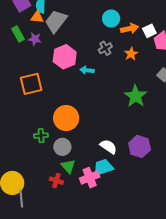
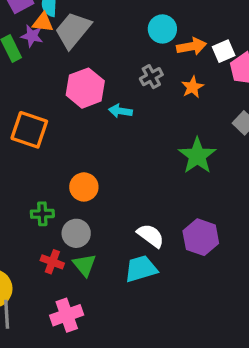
purple star: (35, 39) -> (32, 36), moved
orange square: (31, 84) -> (29, 130), turned 30
orange circle: (66, 118) -> (84, 187), size x0.7
pink cross: (90, 178) -> (67, 315), moved
red cross: (56, 181) -> (52, 262), moved

